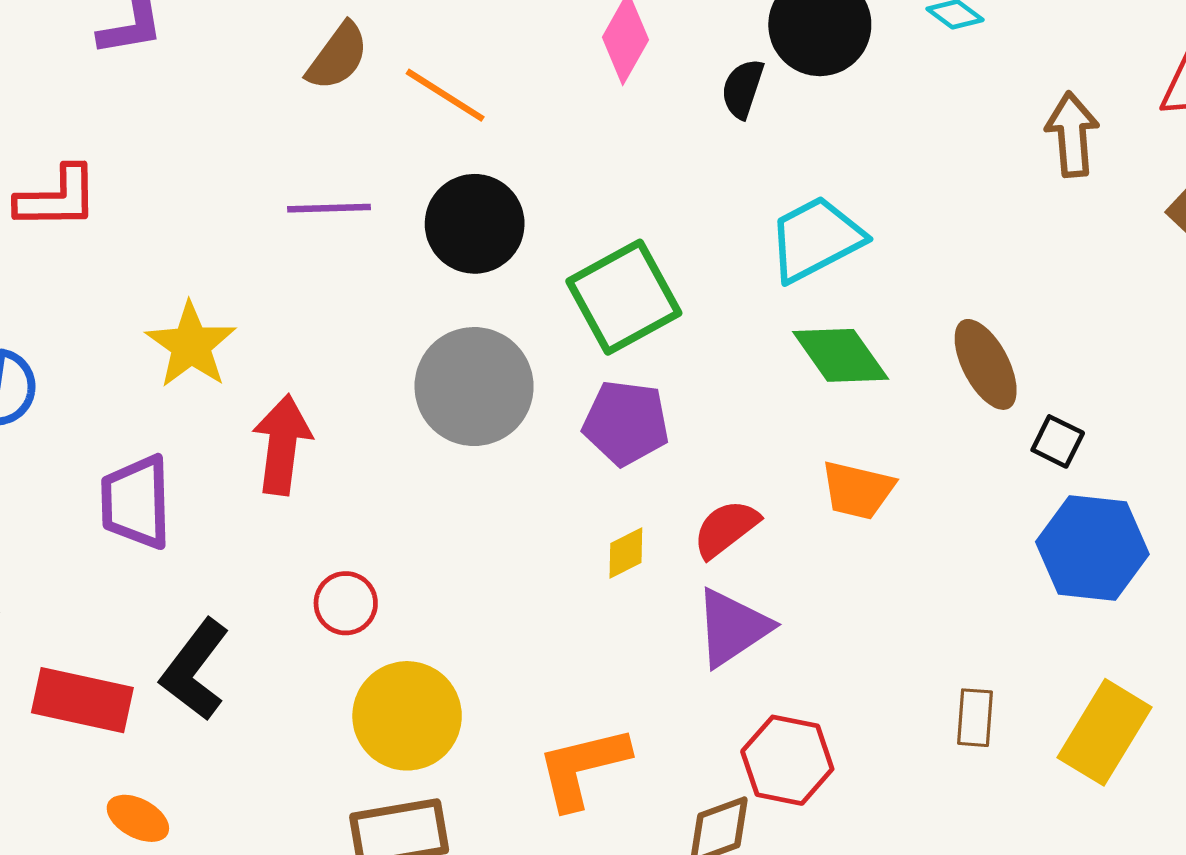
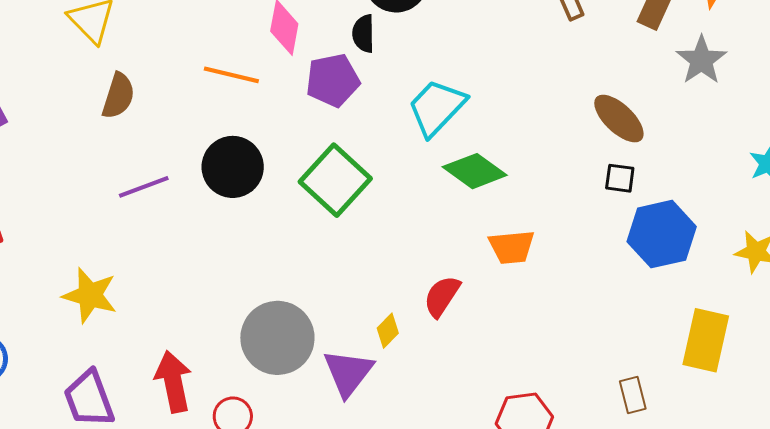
orange line: (445, 95) -> (231, 75), moved
brown ellipse: (986, 364) -> (619, 119), moved
gray circle: (474, 387) -> (277, 338), moved
purple pentagon: (626, 423) -> (333, 80), moved
red arrow: (282, 445) -> (173, 382), moved
purple triangle: (733, 627) -> (348, 373), moved
brown rectangle: (975, 718) -> (633, 395), moved

